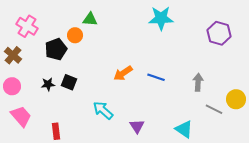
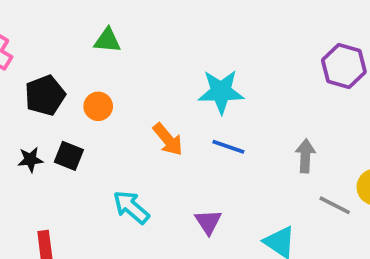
cyan star: (161, 18) -> (221, 92), moved
orange circle: (75, 35) -> (98, 106), moved
orange arrow: (123, 73) -> (168, 139), turned -96
purple triangle: (137, 126) -> (208, 222), moved

